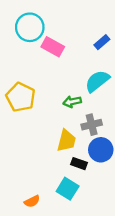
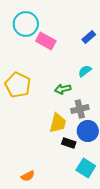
cyan semicircle: (97, 81) -> (85, 71), size x0.6
cyan square: (68, 189) -> (86, 168), moved

